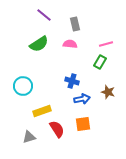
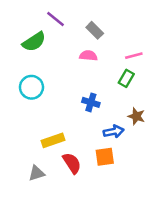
gray rectangle: (75, 24) -> (95, 30), turned -32
green semicircle: (39, 44) -> (34, 42), moved
cyan circle: (23, 86) -> (31, 87), moved
blue arrow: (82, 99) -> (114, 131), moved

